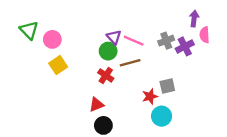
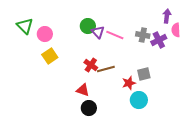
gray cross: (166, 41) -> (143, 35), turned 32
green circle: (108, 51) -> (88, 26), moved
brown line: (130, 63) -> (106, 69), moved
red triangle: (96, 105) -> (83, 90), turned 40

